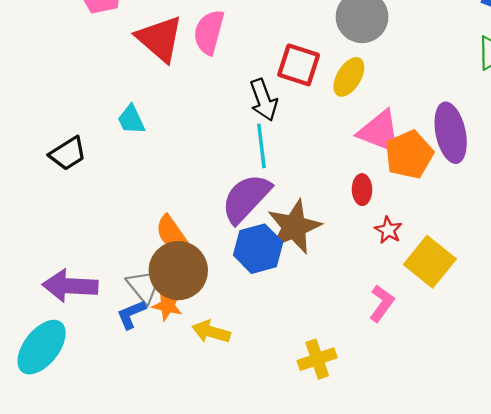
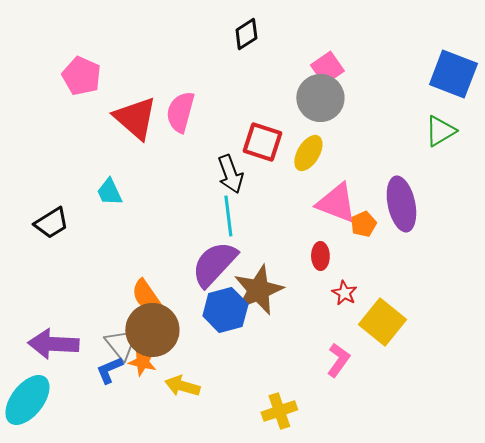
orange pentagon: (409, 155) -> (363, 224), size x0.6

